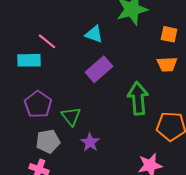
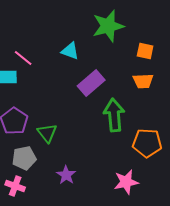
purple rectangle: (99, 69) -> (91, 83), moved
purple star: (90, 142) -> (66, 175), moved

